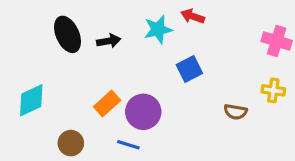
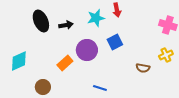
red arrow: (193, 16) -> (117, 10), turned -120
yellow cross: (273, 90) -> (166, 55), turned -32
purple circle: (143, 112) -> (87, 50), moved
blue line: (128, 145) -> (100, 88), moved

